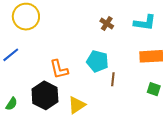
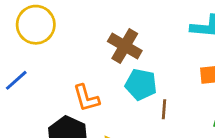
brown cross: (107, 24) -> (125, 46), moved, size x1.6

